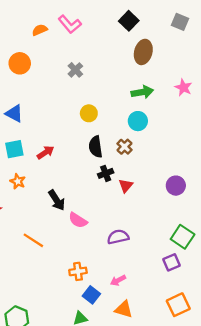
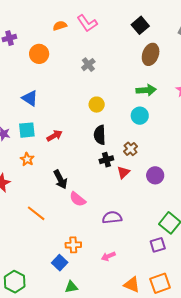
brown cross: (125, 147) -> (131, 149), moved
purple circle: (176, 186) -> (155, 175), moved
blue square: (91, 295) -> (60, 263), moved
orange triangle: (124, 309) -> (132, 285), moved

